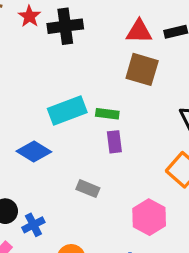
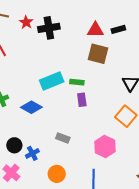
gray rectangle: (88, 189) -> (63, 138), moved

